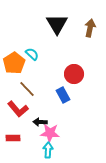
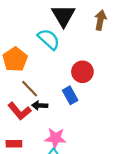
cyan semicircle: (32, 54) -> (49, 39), moved, size x1.5
black arrow: (40, 122) -> (40, 105), moved

